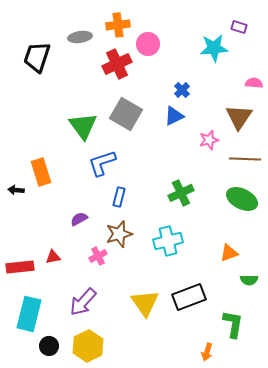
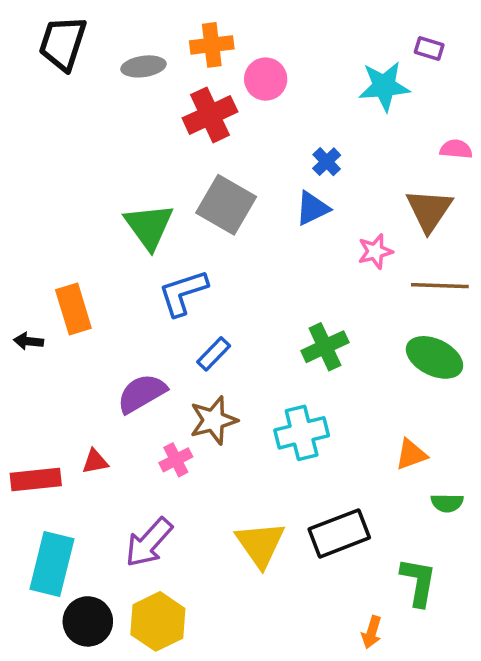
black trapezoid: (37, 57) -> (63, 43), moved
blue rectangle: (119, 197) -> (214, 354), turned 30
purple semicircle: (79, 219) -> (142, 393), size x1.6
black circle: (49, 346) -> (88, 621), size x1.4

